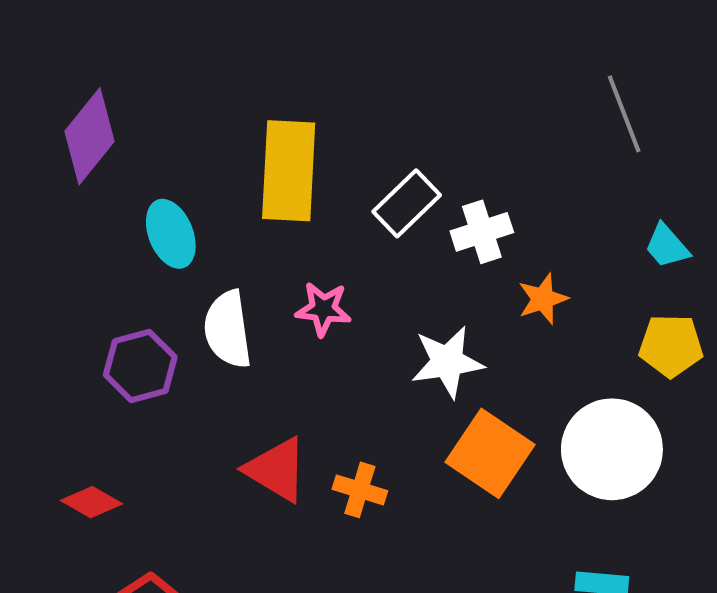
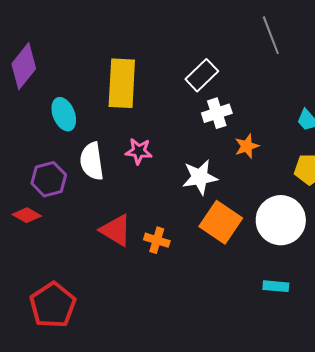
gray line: (624, 114) -> (271, 35), moved
white rectangle: (407, 203) -> (202, 75), moved
red diamond: (91, 502) -> (27, 215), moved

